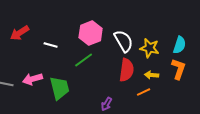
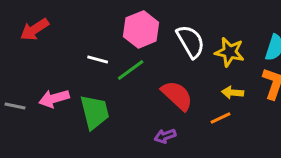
white line: (51, 45) -> (98, 59), moved
red semicircle: (127, 70) -> (177, 96), moved, turned -55
purple arrow: (107, 104) -> (165, 136), turned 40

